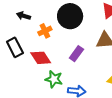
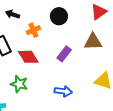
black circle: (70, 16) -> (59, 16), size x0.7
green star: (54, 79) -> (19, 84), moved

